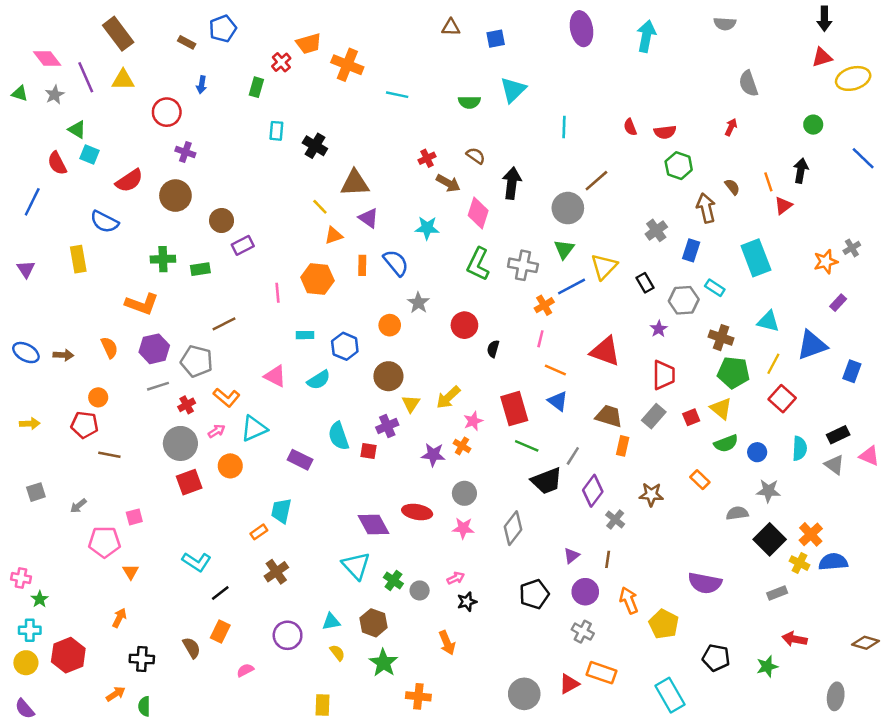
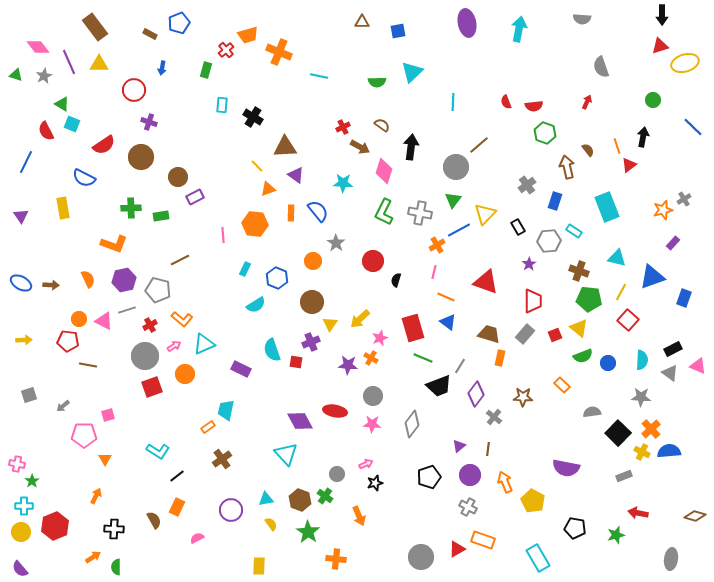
cyan rectangle: (305, 335) -> (245, 269), turned -64
pink triangle: (275, 376) -> (104, 321), moved
gray star: (768, 491) -> (641, 397), moved
green cross: (393, 580) -> (325, 496), moved

